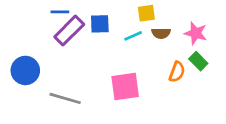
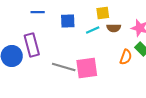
purple rectangle: (69, 31) -> (32, 45), moved, turned -60
gray line: (65, 98) -> (64, 67), moved

